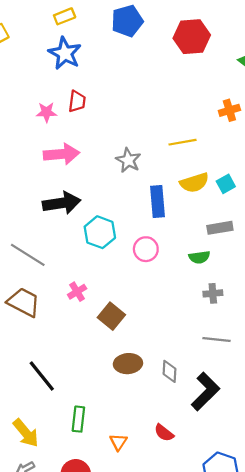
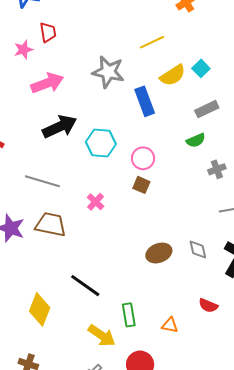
gray star: (128, 160) -> (108, 72), size x1.4
pink circle: (146, 249) -> (143, 158), moved
brown square: (111, 316) -> (141, 185), moved, size x0.7
yellow arrow: (26, 433) -> (102, 336), moved
orange triangle: (118, 442) -> (170, 325), turned -36

